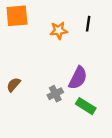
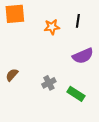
purple semicircle: (78, 78) -> (83, 56), moved, turned 40

